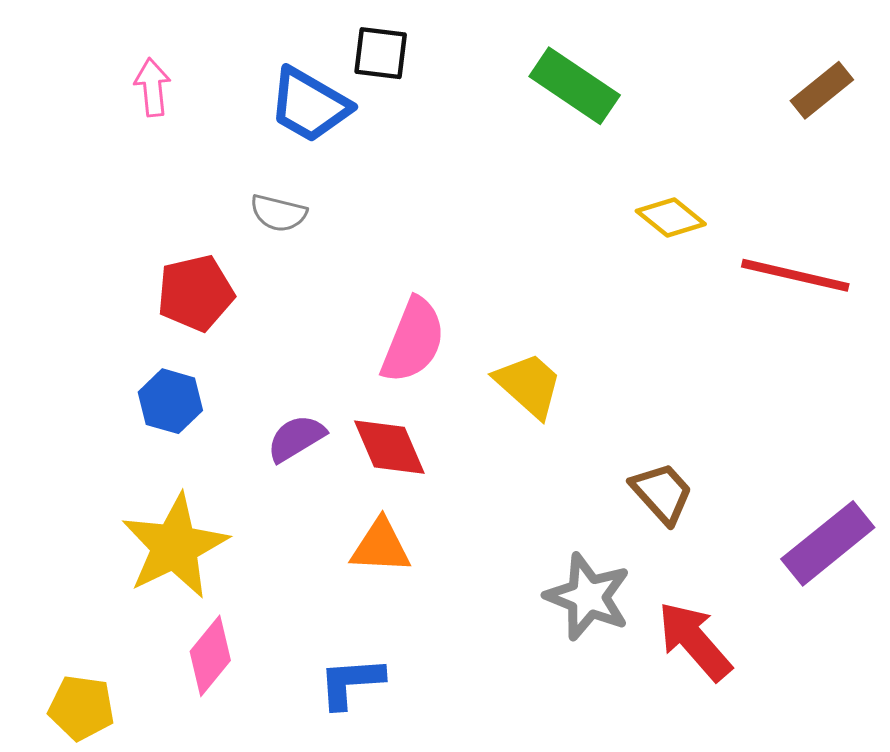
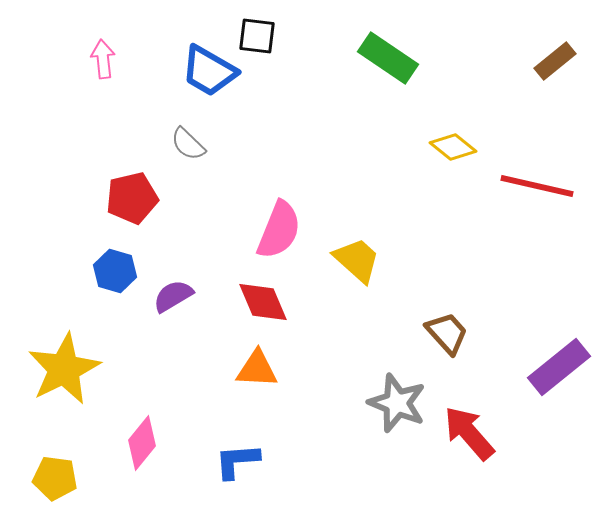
gray semicircle: (278, 213) -> (188, 144), turned 30
purple semicircle: (296, 438) -> (173, 296), moved
yellow star: (175, 546) -> (64, 369), moved

